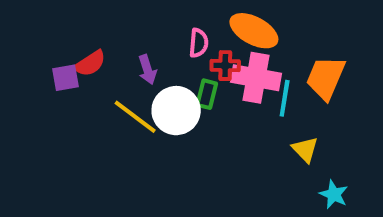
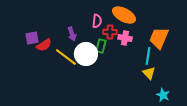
red semicircle: (90, 63) -> (44, 45), moved
pink cross: (256, 78) -> (125, 38), size x0.6
cyan line: (285, 98) -> (148, 56), moved

